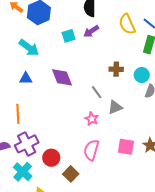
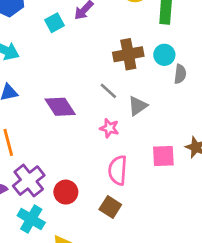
brown cross: (116, 69) -> (128, 54), size x1.5
purple diamond: (62, 77) -> (60, 107), moved
brown square: (71, 174) -> (110, 207), moved

